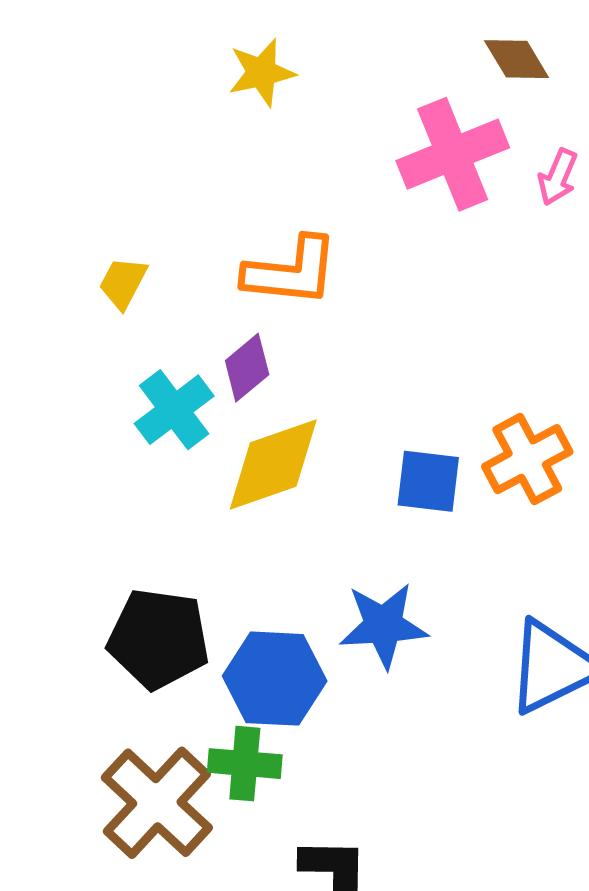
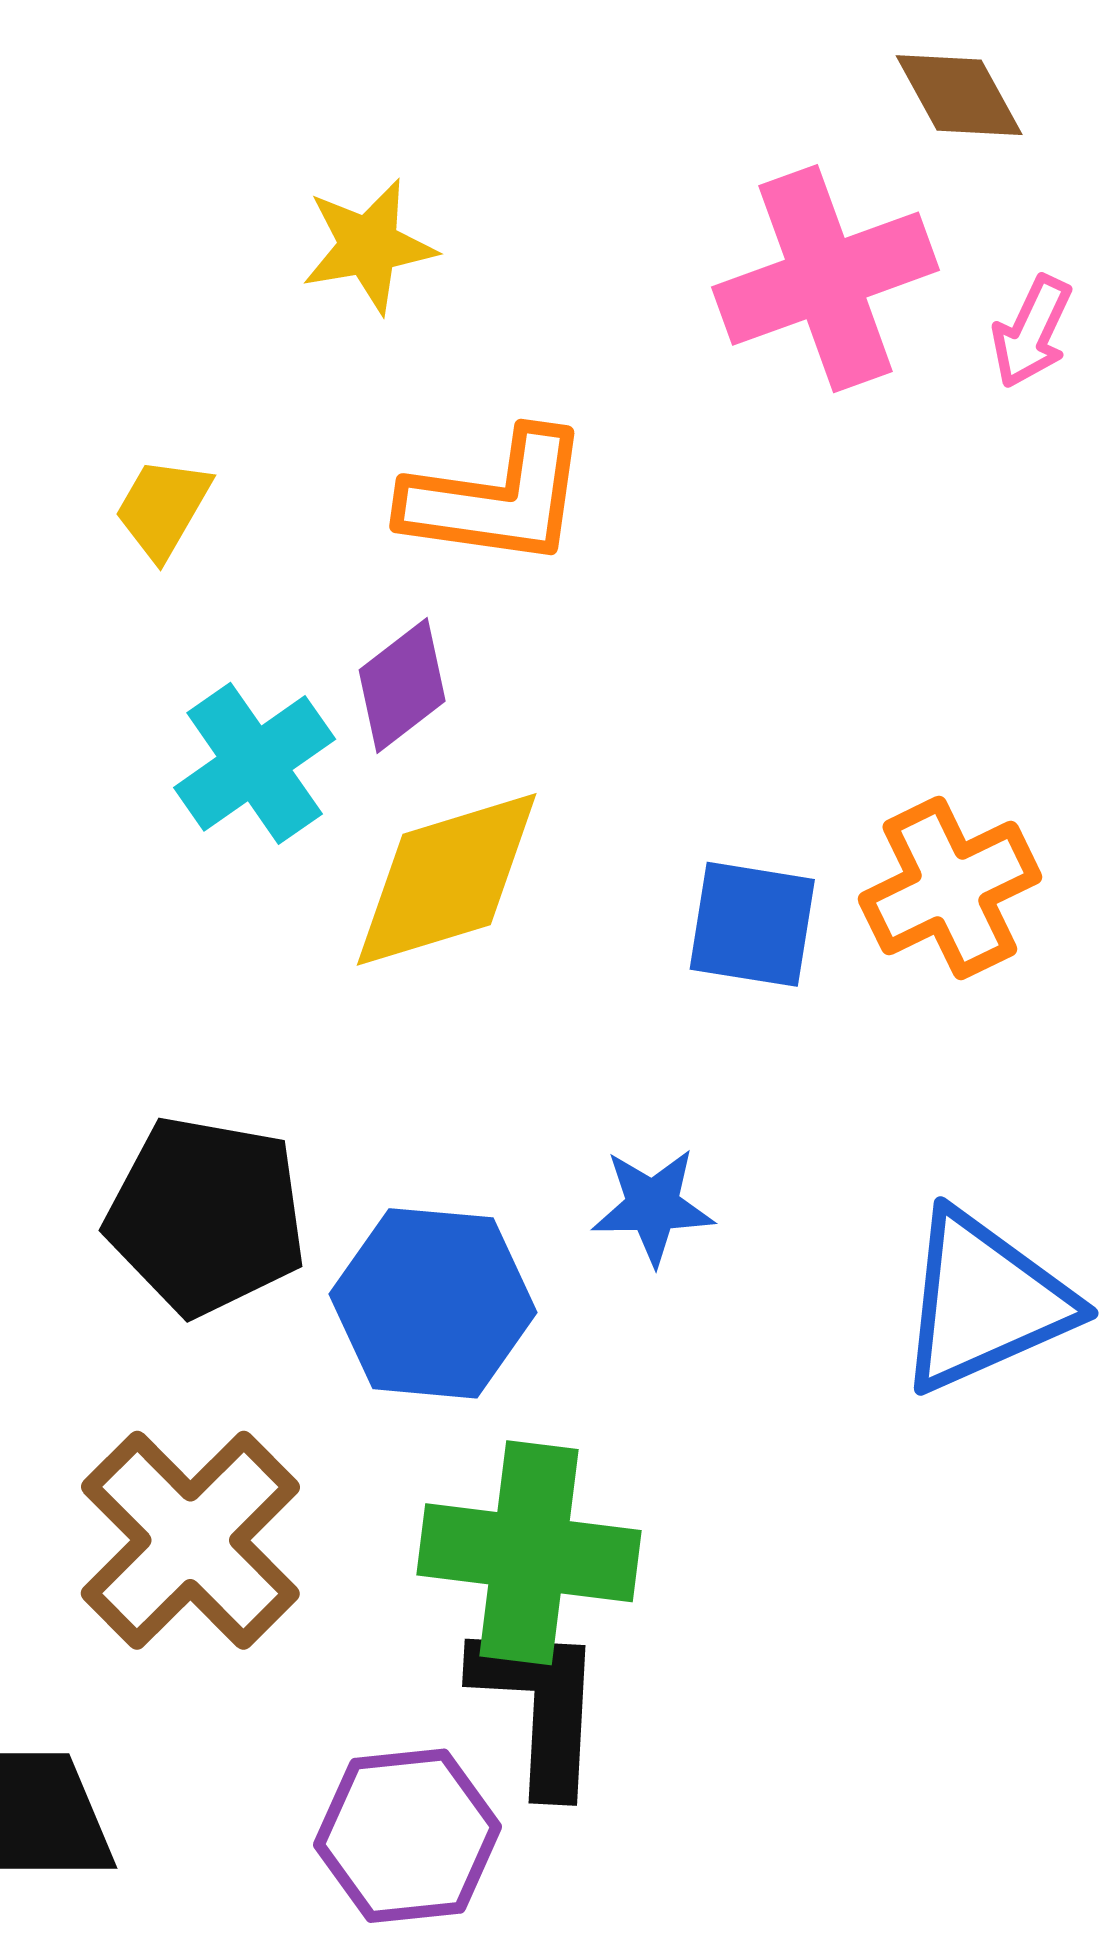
yellow star: (262, 73) -> (369, 246), moved
blue star: (384, 625) -> (653, 1206), size x0.7
green cross: (245, 764) -> (529, 1553), moved, size x1.5

